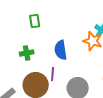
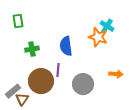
green rectangle: (35, 21) -> (18, 21), moved

